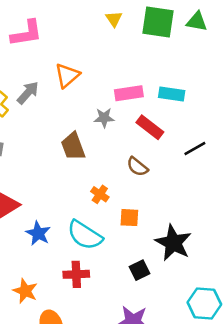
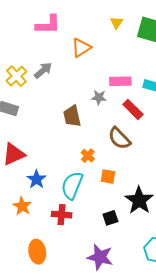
orange triangle: (67, 75) -> (81, 48), moved
brown semicircle: (137, 167) -> (119, 138), size x1.4
cyan semicircle: (85, 235) -> (72, 185), turned 72
orange star: (25, 291) -> (22, 206), moved

